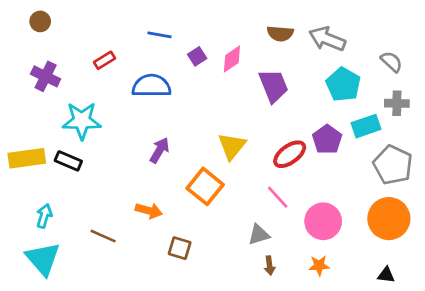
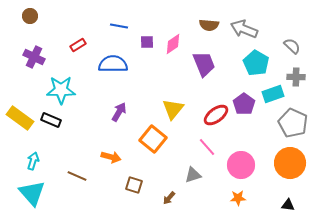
purple square: (197, 56) -> (147, 42), turned 32
yellow rectangle: (27, 158) -> (20, 118), turned 44
brown arrow: (269, 266) -> (169, 198), moved, turned 48

